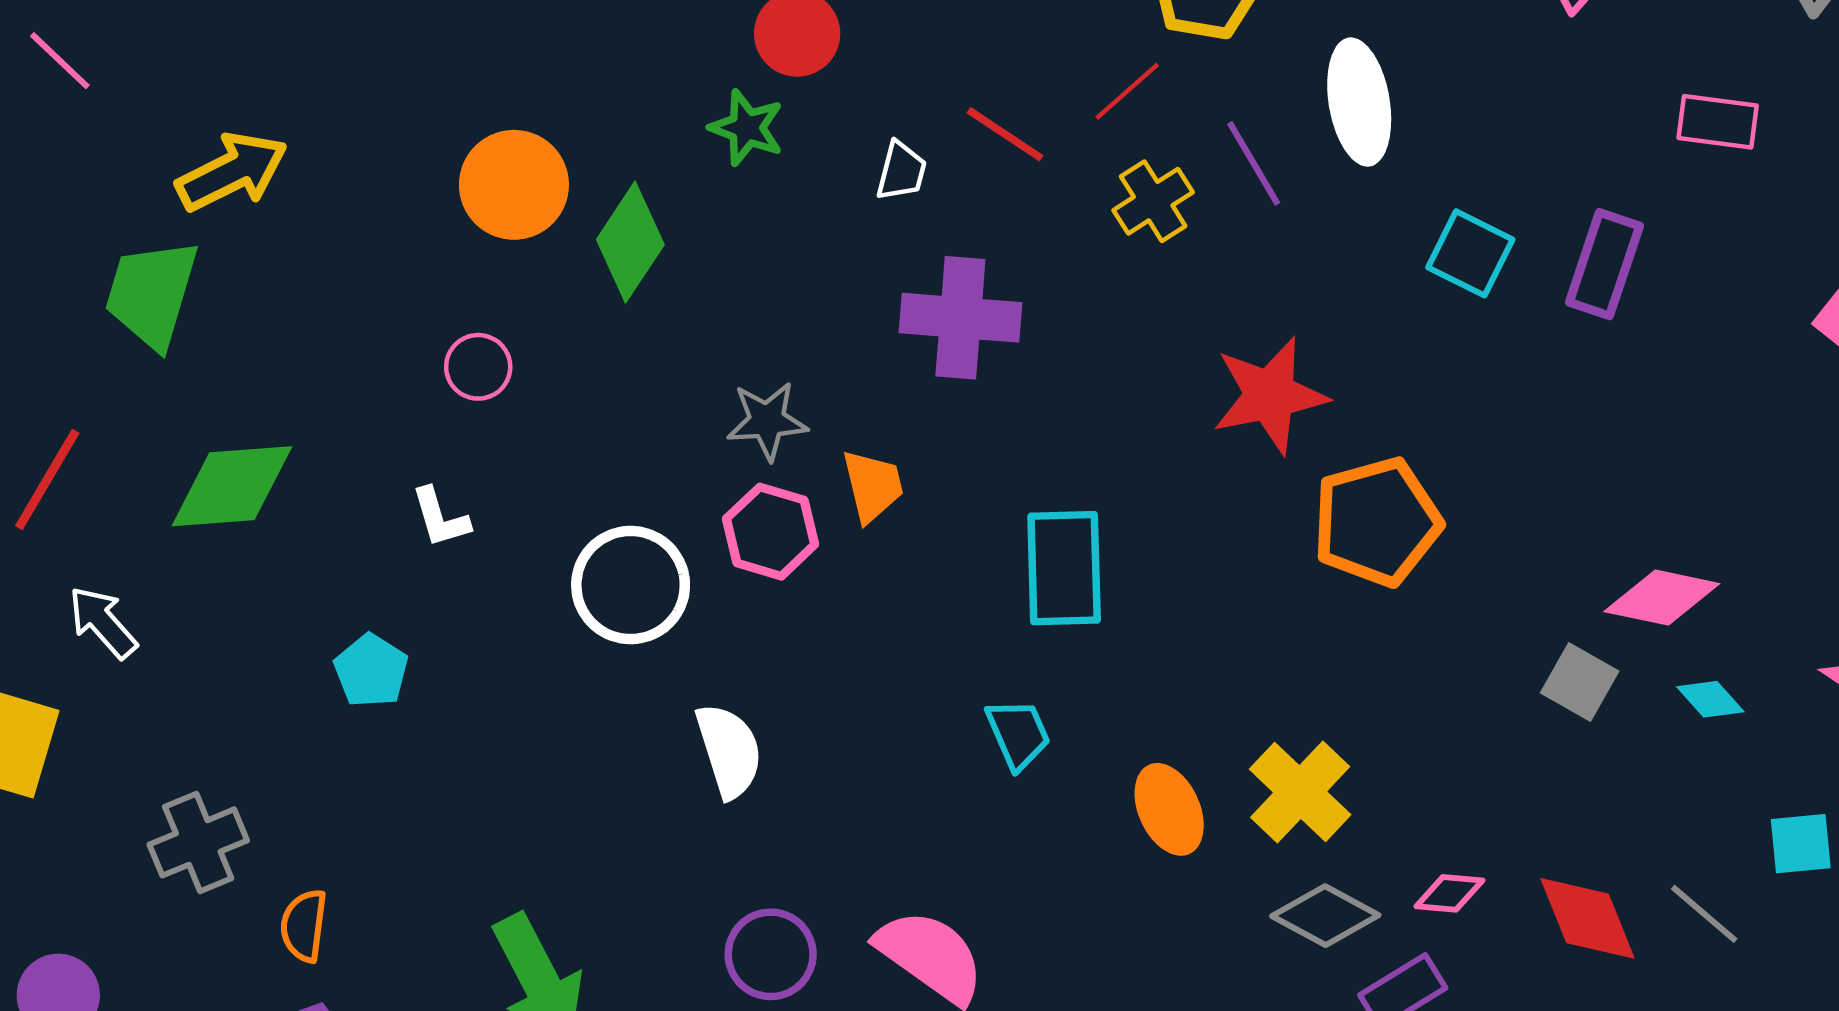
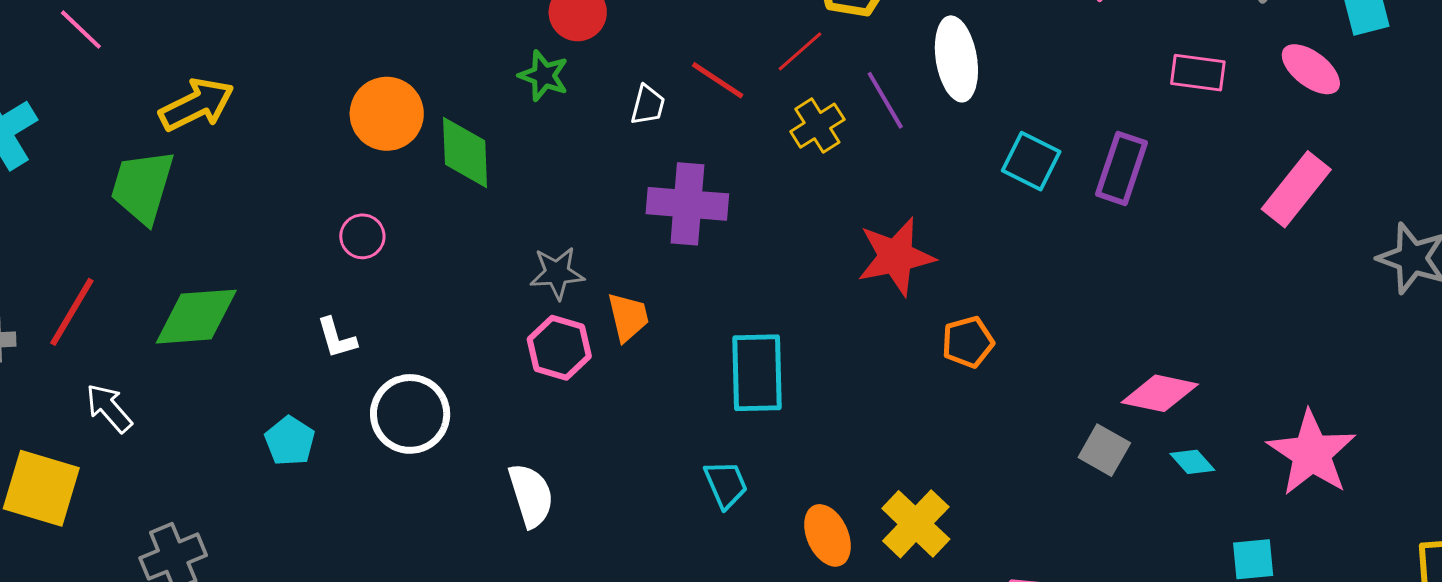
green diamond: (630, 242) -> (465, 152), turned -36
orange pentagon: (1377, 522) -> (968, 342), size x0.6
white circle: (631, 585) -> (410, 414), moved

